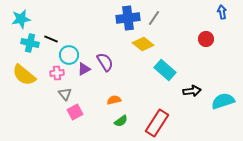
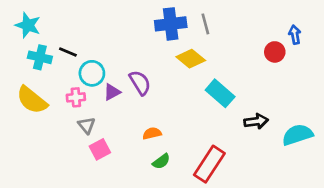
blue arrow: (222, 12) -> (295, 35), moved
gray line: (154, 18) -> (205, 24), turned -49
cyan star: (21, 19) -> (28, 25), turned 30

